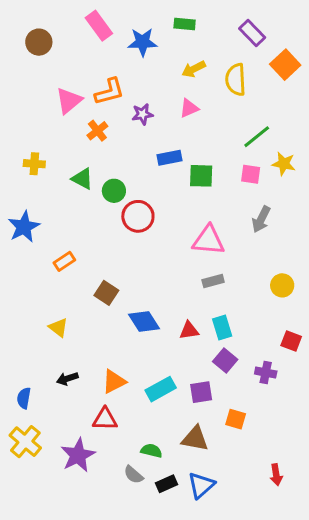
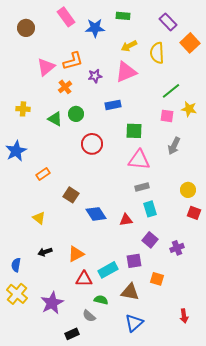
pink triangle: (189, 108) -> (126, 72), size x1.6
green square: (201, 176) -> (134, 131), moved
green circle: (114, 191) -> (76, 114), moved
cyan rectangle: (222, 327) -> (150, 209), moved
red square: (291, 341) -> (194, 213), moved
purple cross: (266, 373) -> (177, 248), turned -32
cyan rectangle: (161, 389) -> (108, 270), moved
red triangle: (105, 419) -> (84, 279), moved
black rectangle: (167, 484) -> (72, 334), moved

